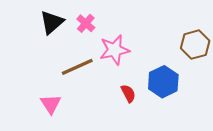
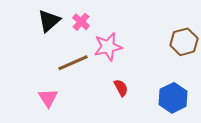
blue hexagon: (163, 82) -> (173, 98), moved

